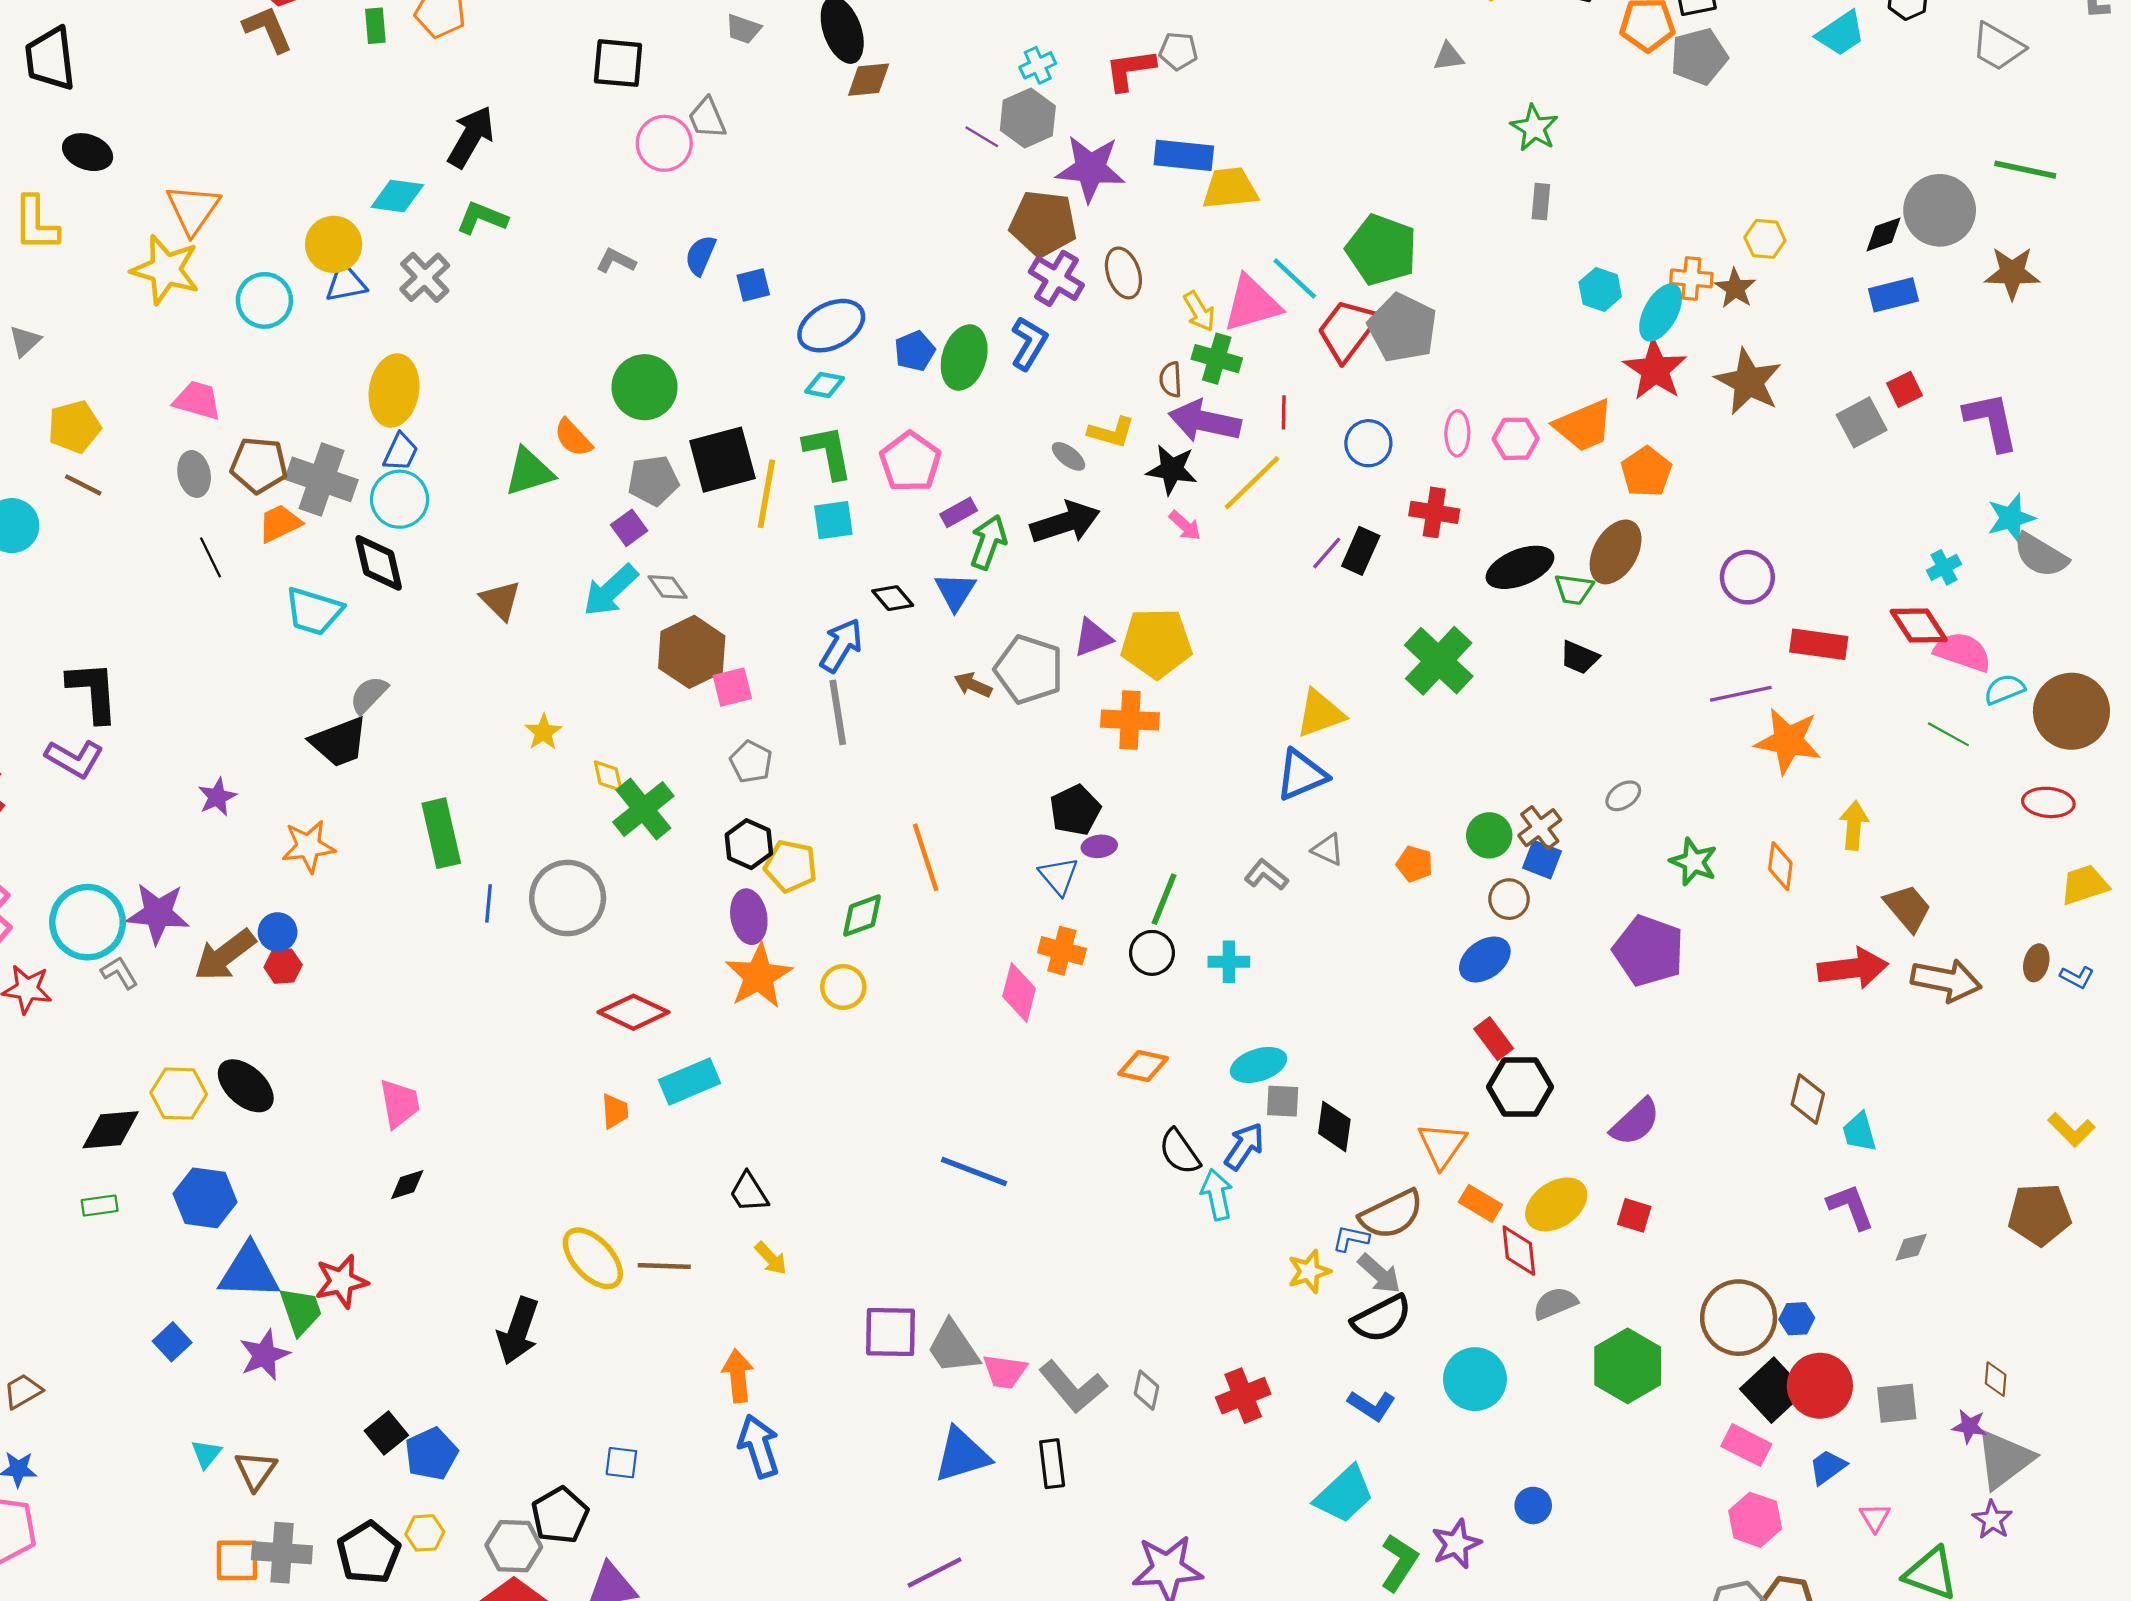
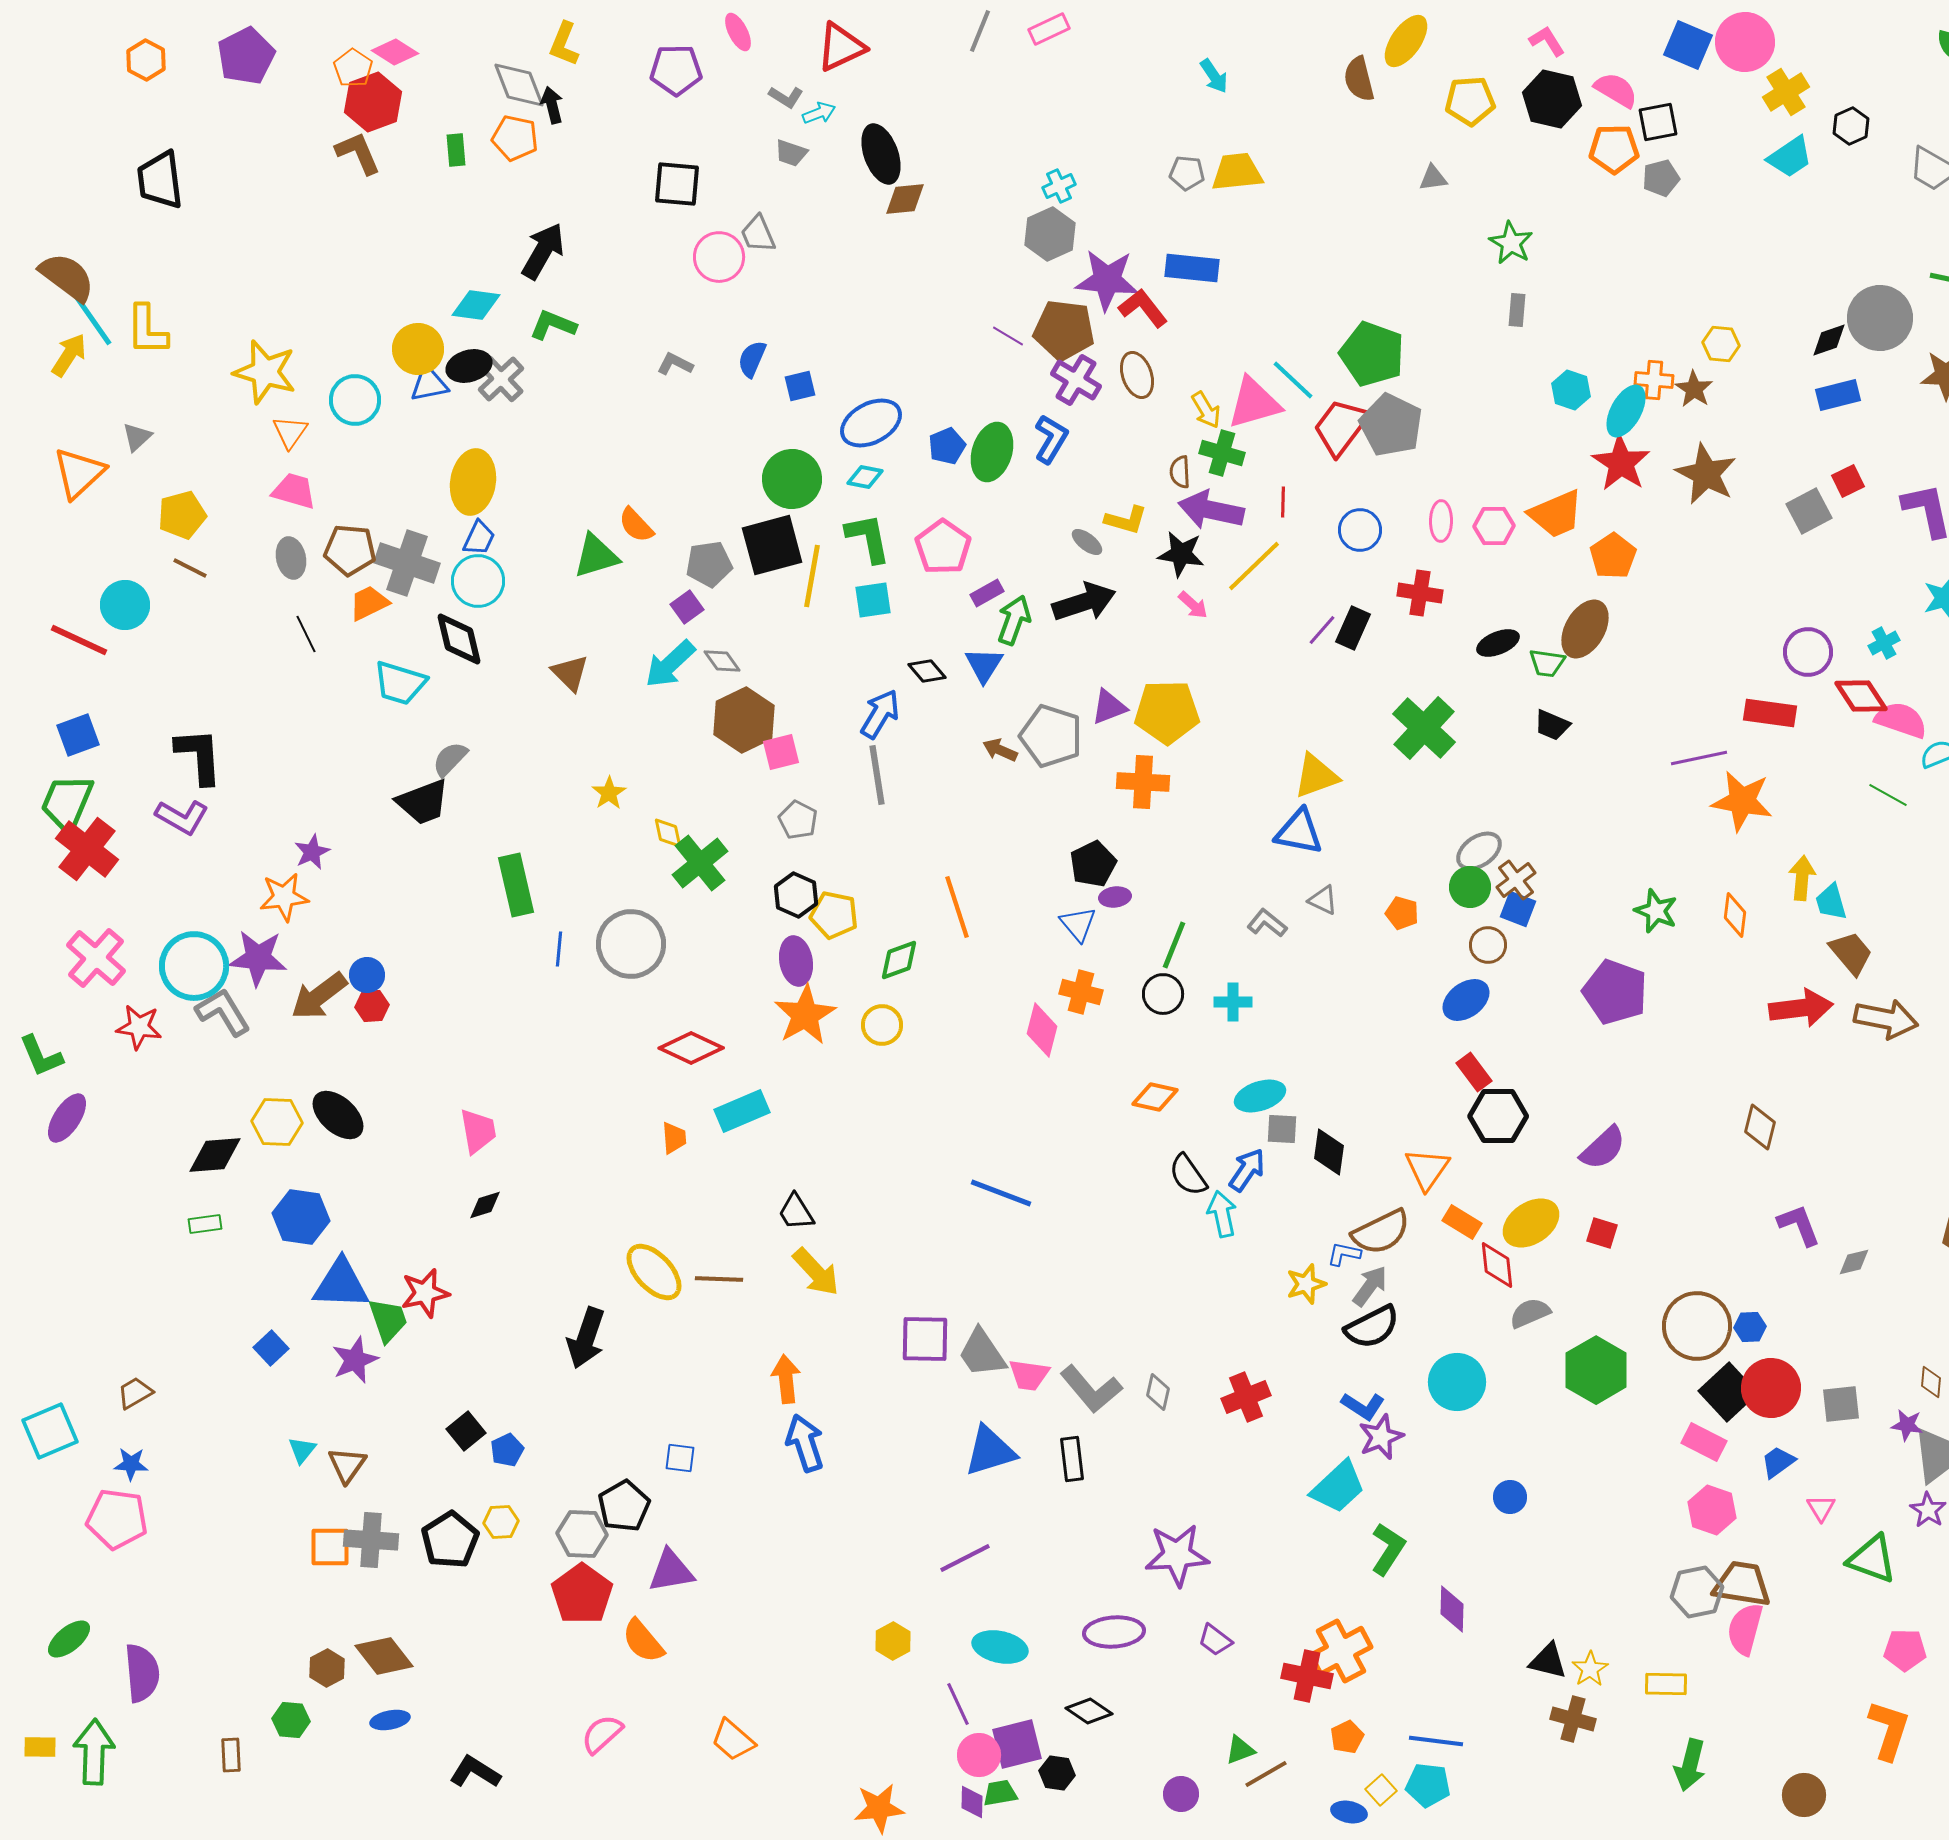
gray pentagon: (1699, 57) -> (1661, 178), size x0.7
red L-shape: (1130, 70) -> (1143, 308), moved, turned 60
purple line: (982, 137) -> (1008, 336), moved
black ellipse: (88, 152) -> (469, 366), moved, turned -36
yellow trapezoid: (1230, 188) -> (1237, 172), moved
orange triangle: (193, 209) -> (290, 432), moved, size x0.7
green circle: (644, 387) -> (792, 479), moved
black ellipse: (1520, 567) -> (1498, 643), size x0.7
purple circle: (1747, 577) -> (1808, 652), moved
blue triangle: (1301, 775) -> (1299, 832), turned 34
gray ellipse: (1623, 796) -> (1479, 851), moved, size x1.4
orange star: (308, 846) -> (284, 897), moved
gray L-shape: (119, 973) -> (223, 1012), size x1.6
cyan trapezoid: (1859, 1132) -> (1831, 902), moved
yellow arrow: (771, 1258) -> (816, 1272), size x1.6
gray arrow: (1379, 1274) -> (1370, 1286), turned -96
blue pentagon: (431, 1454) -> (507, 1450), size x0.7
purple star: (1456, 1544) -> (1381, 1437), moved

